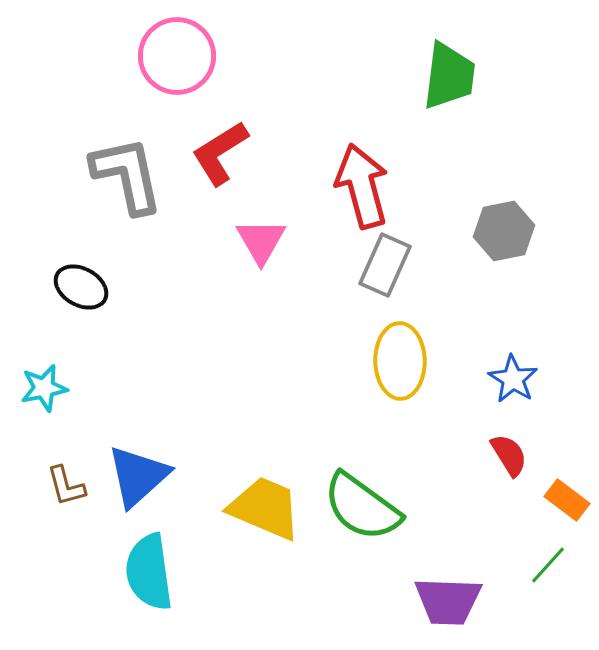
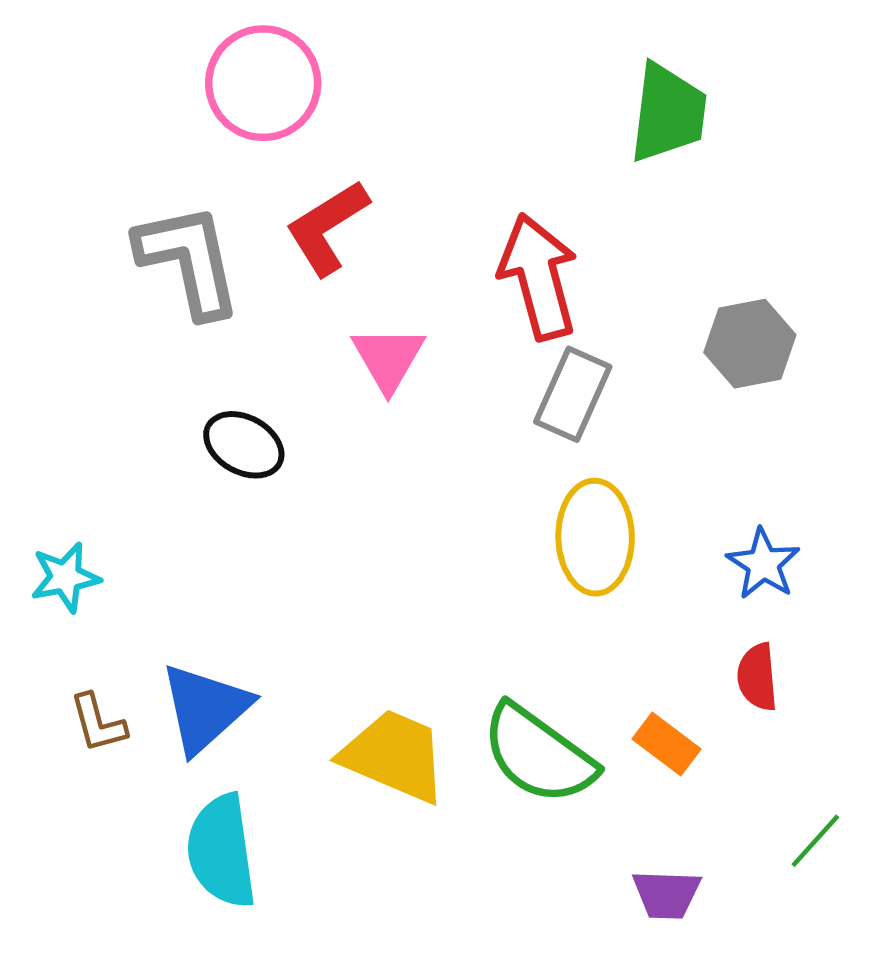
black ellipse: (81, 287) -> (244, 445), moved
red semicircle: (509, 455) -> (757, 677), turned -153
orange rectangle: (567, 500) -> (667, 744), moved
purple trapezoid: (448, 601) -> (667, 894), size x0.7

